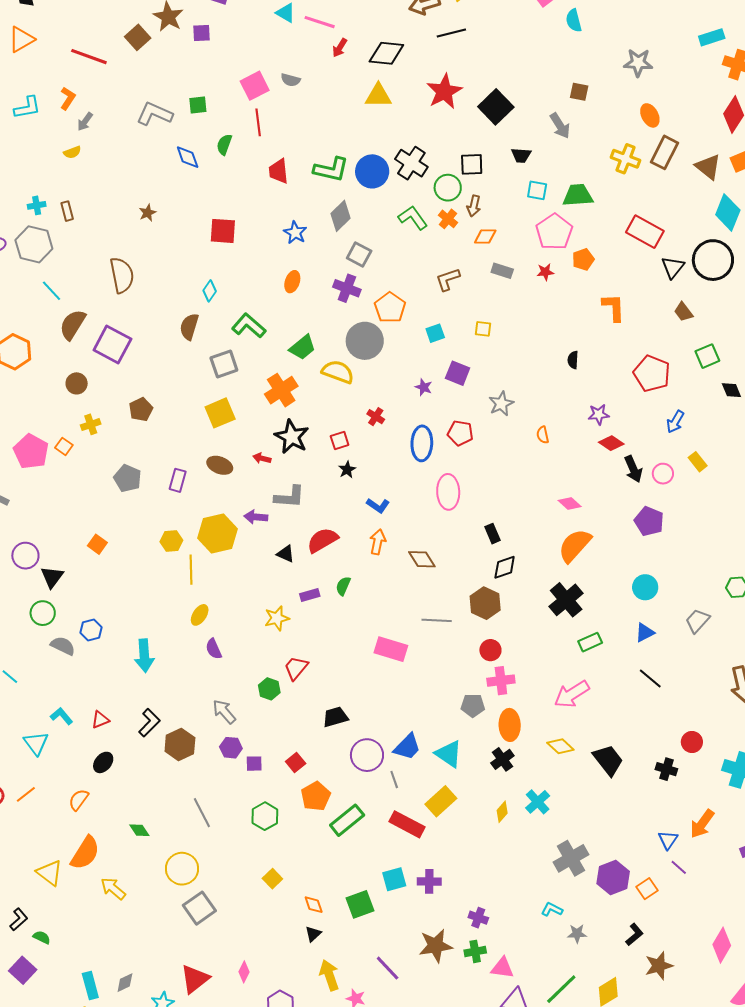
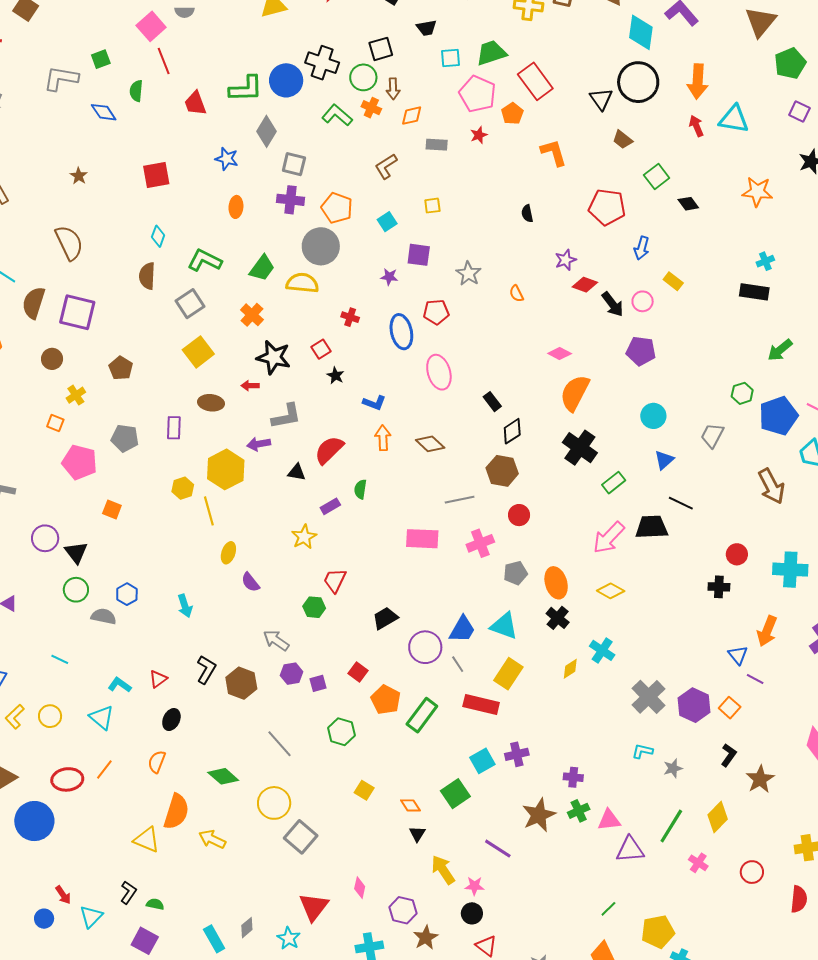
red rectangle: (645, 232) -> (535, 81), moved, turned 39
orange cross: (281, 390) -> (252, 315), size x0.7
pink pentagon: (31, 451) -> (80, 462), moved
cyan arrow: (144, 656) -> (185, 606), size x0.7
pink cross: (501, 681) -> (480, 543), moved
black trapezoid: (608, 760) -> (652, 527), moved, turned -40
yellow diamond: (502, 812) -> (570, 669), turned 30
green diamond: (139, 830) -> (223, 776), size x1.4

